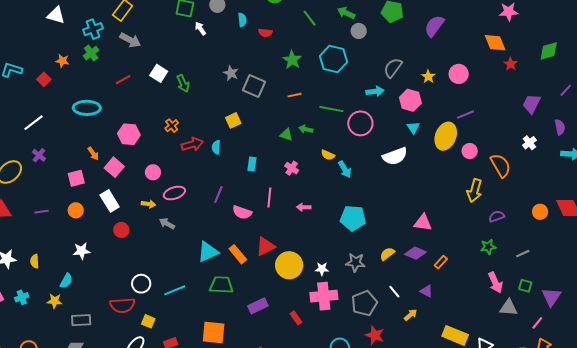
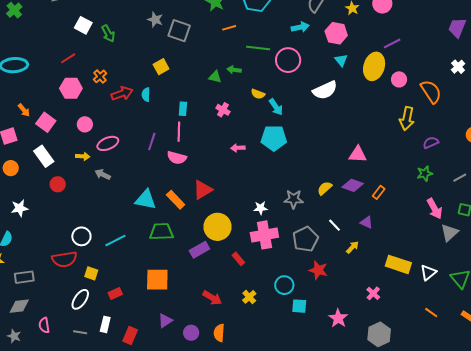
red line: (123, 80) -> (68, 58), moved
orange line: (294, 95) -> (229, 28), moved
pink hexagon: (129, 134) -> (71, 88), moved
pink line: (269, 197) -> (179, 132), moved
cyan pentagon: (353, 218) -> (274, 138), moved
cyan triangle: (208, 252) -> (146, 200), turned 40
yellow circle: (289, 265) -> (218, 227), moved
gray triangle: (508, 308) -> (449, 233), turned -42

